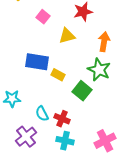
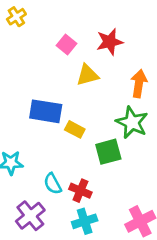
pink square: (43, 17) -> (67, 45), moved
green square: (82, 91) -> (108, 152), turned 36
cyan cross: (65, 141) -> (85, 221), turned -30

